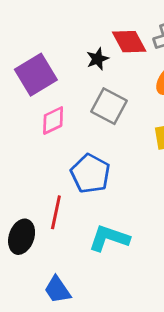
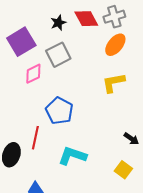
black star: (98, 59) -> (58, 23), moved
gray square: (109, 106) -> (58, 55), moved, turned 35

